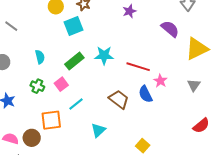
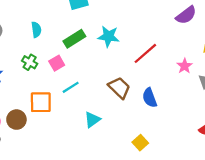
purple semicircle: (170, 29) -> (186, 15), turned 96
red line: (138, 67) -> (145, 53), turned -65
pink star: (160, 81) -> (185, 66), moved
blue semicircle: (145, 94) -> (150, 98), moved

